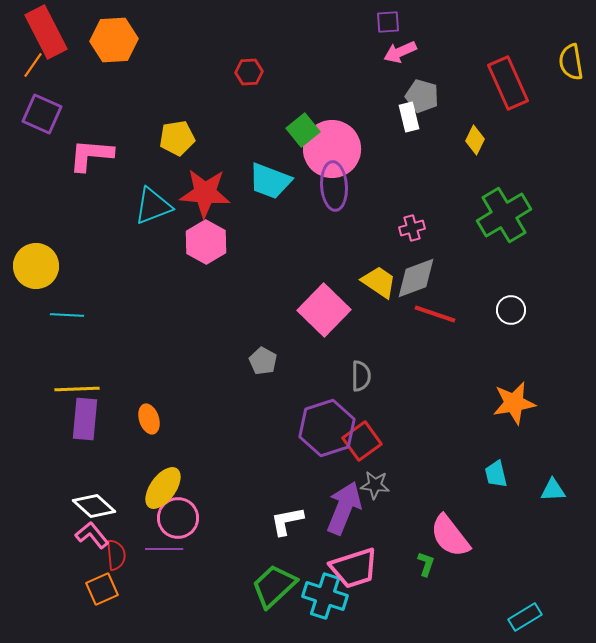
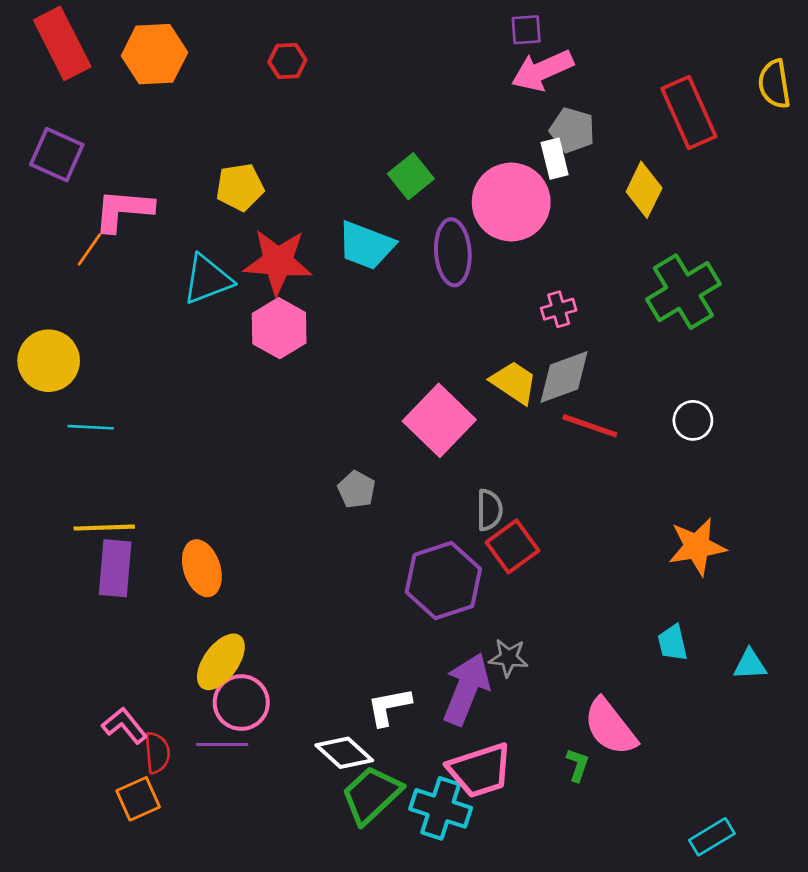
pink arrow: (400, 52) -> (542, 70), size x1.4
orange line: (33, 65) -> (89, 249), moved
red hexagon: (249, 72) -> (287, 61), moved
yellow diamond: (475, 140) -> (644, 190), size x1.4
pink circle: (332, 149) -> (511, 202), moved
orange ellipse: (149, 419) -> (202, 568), size x1.4
red square: (362, 441) -> (513, 547), moved
white diamond: (94, 506) -> (344, 753), moved

